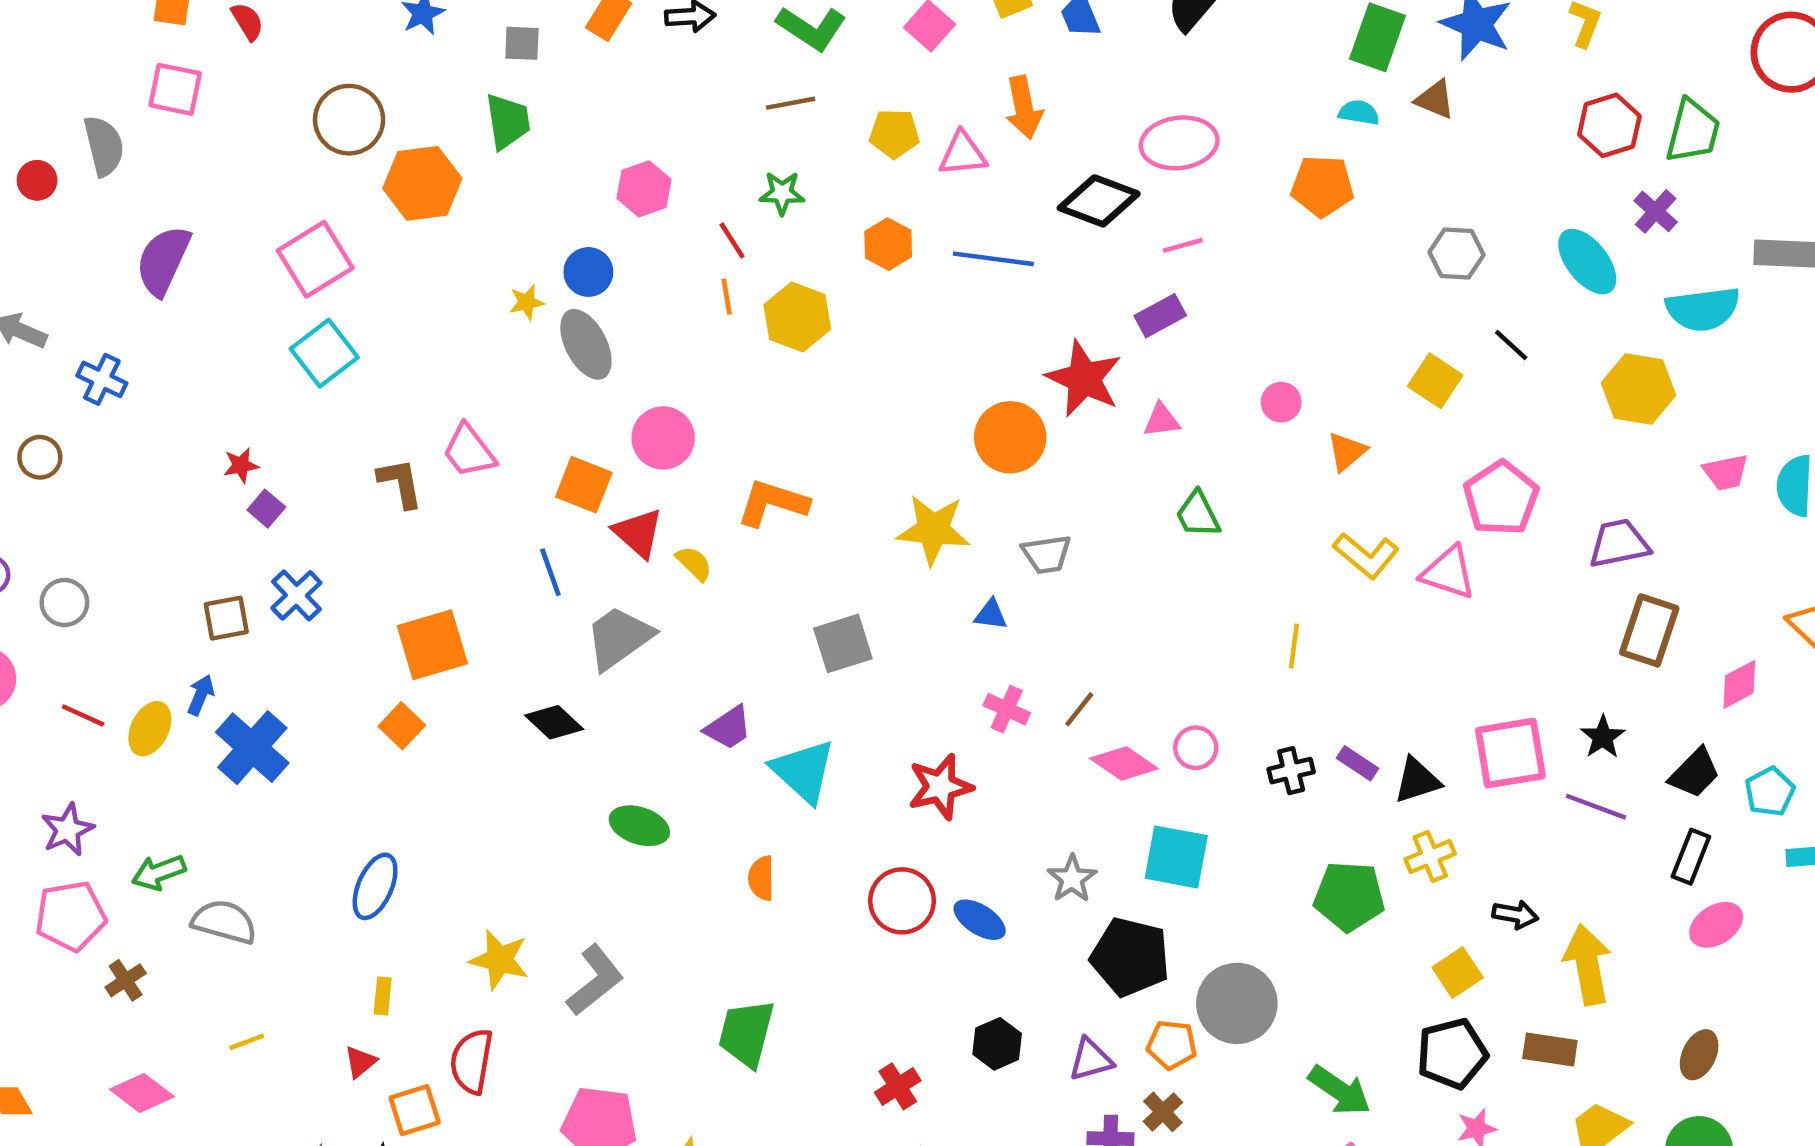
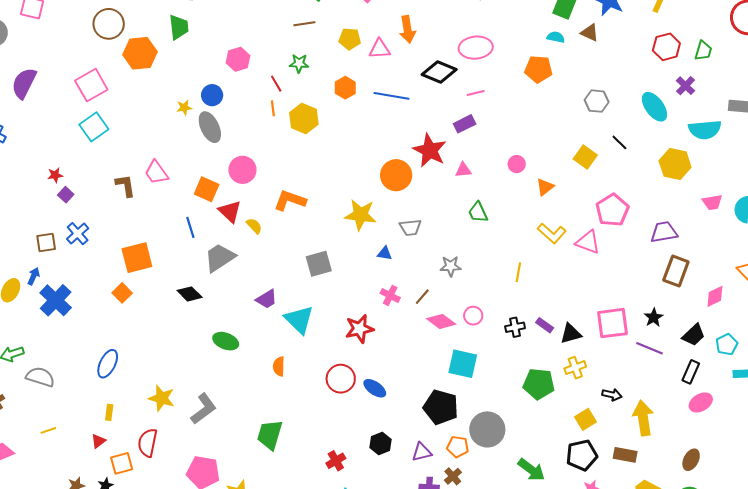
green trapezoid: (1693, 131) -> (703, 51), size x0.7
gray star: (1072, 879) -> (451, 266), moved, turned 30

